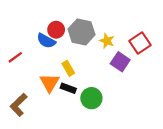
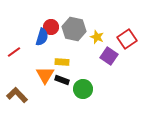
blue semicircle: (46, 41) -> (42, 37), turned -102
yellow rectangle: (68, 68) -> (62, 62), turned -56
brown L-shape: (19, 105) -> (17, 95), turned 90

